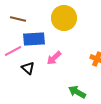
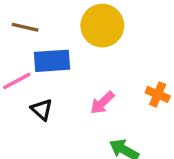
pink arrow: (54, 58) -> (102, 103), moved

